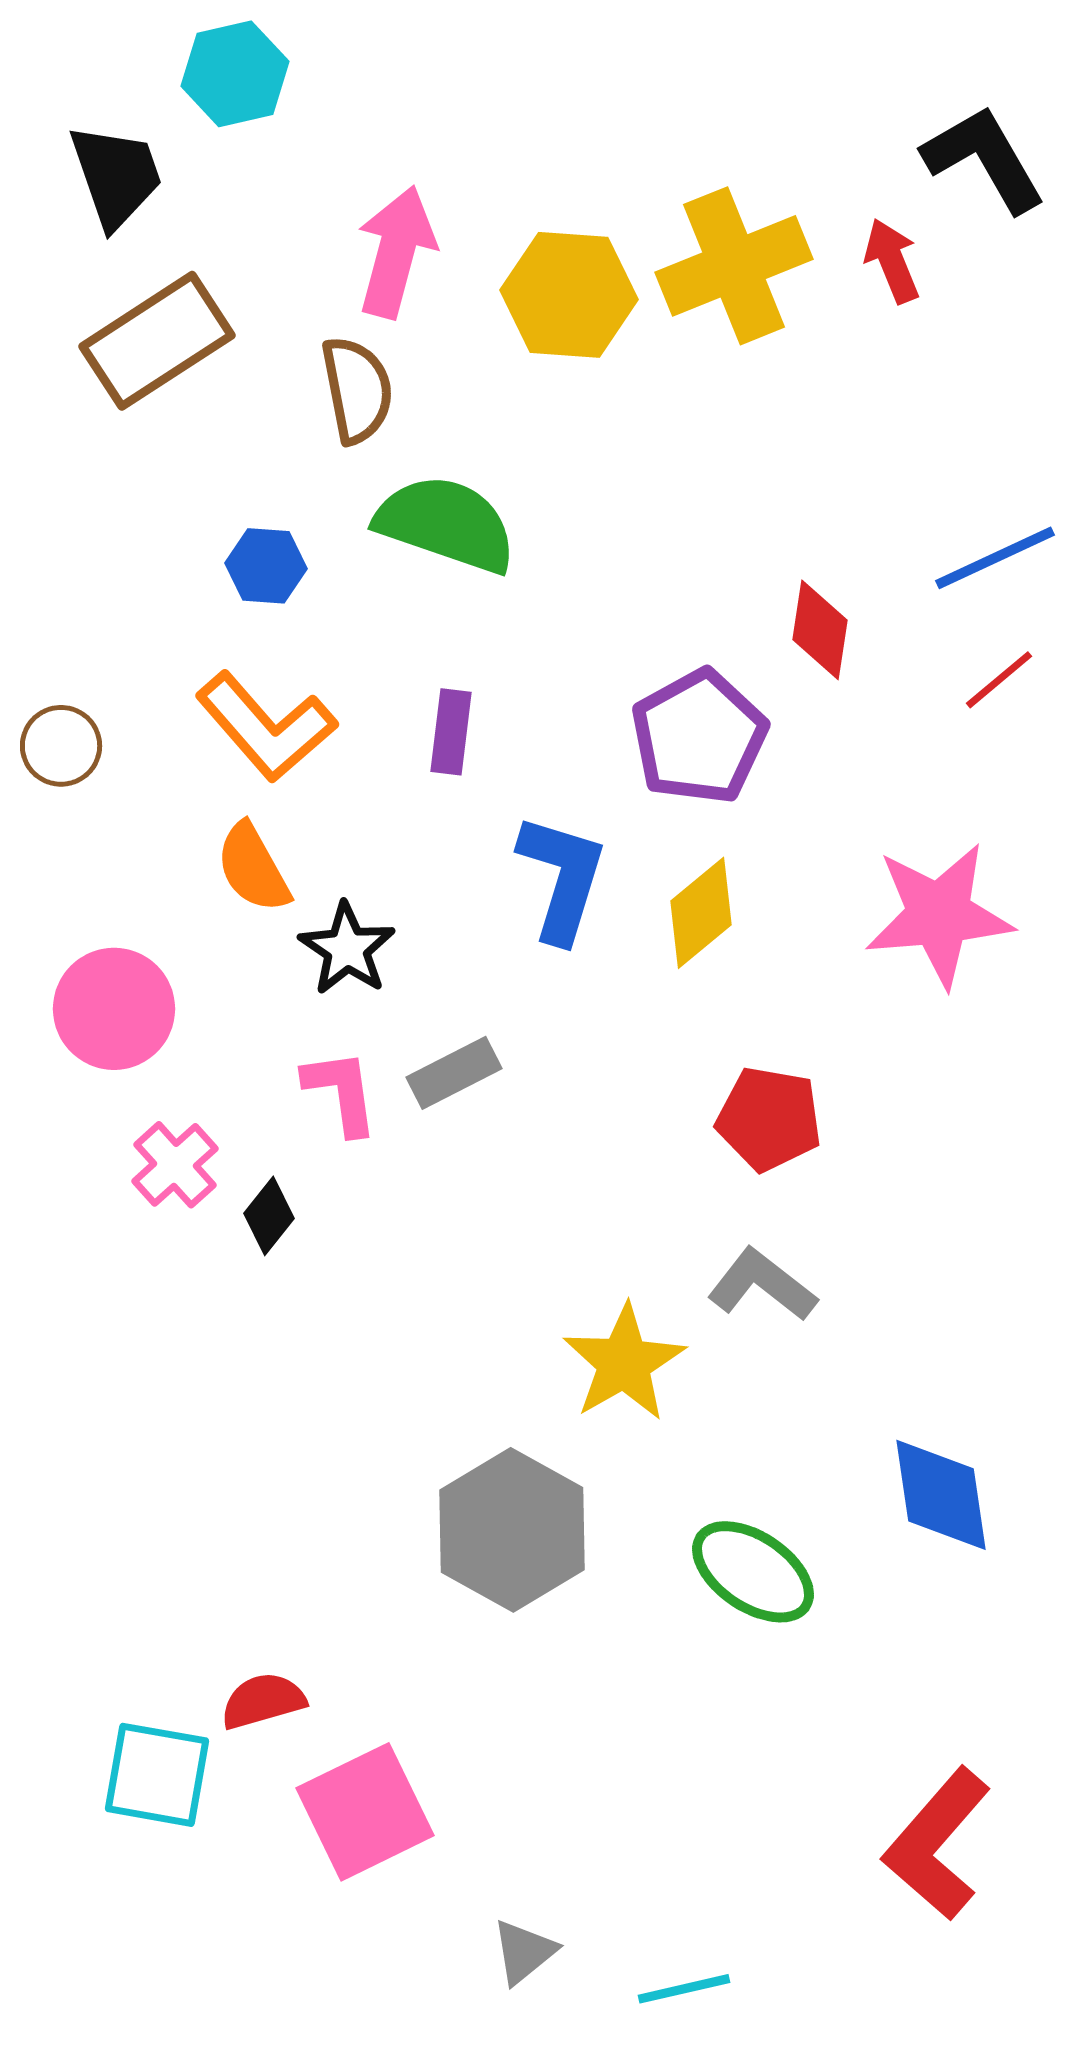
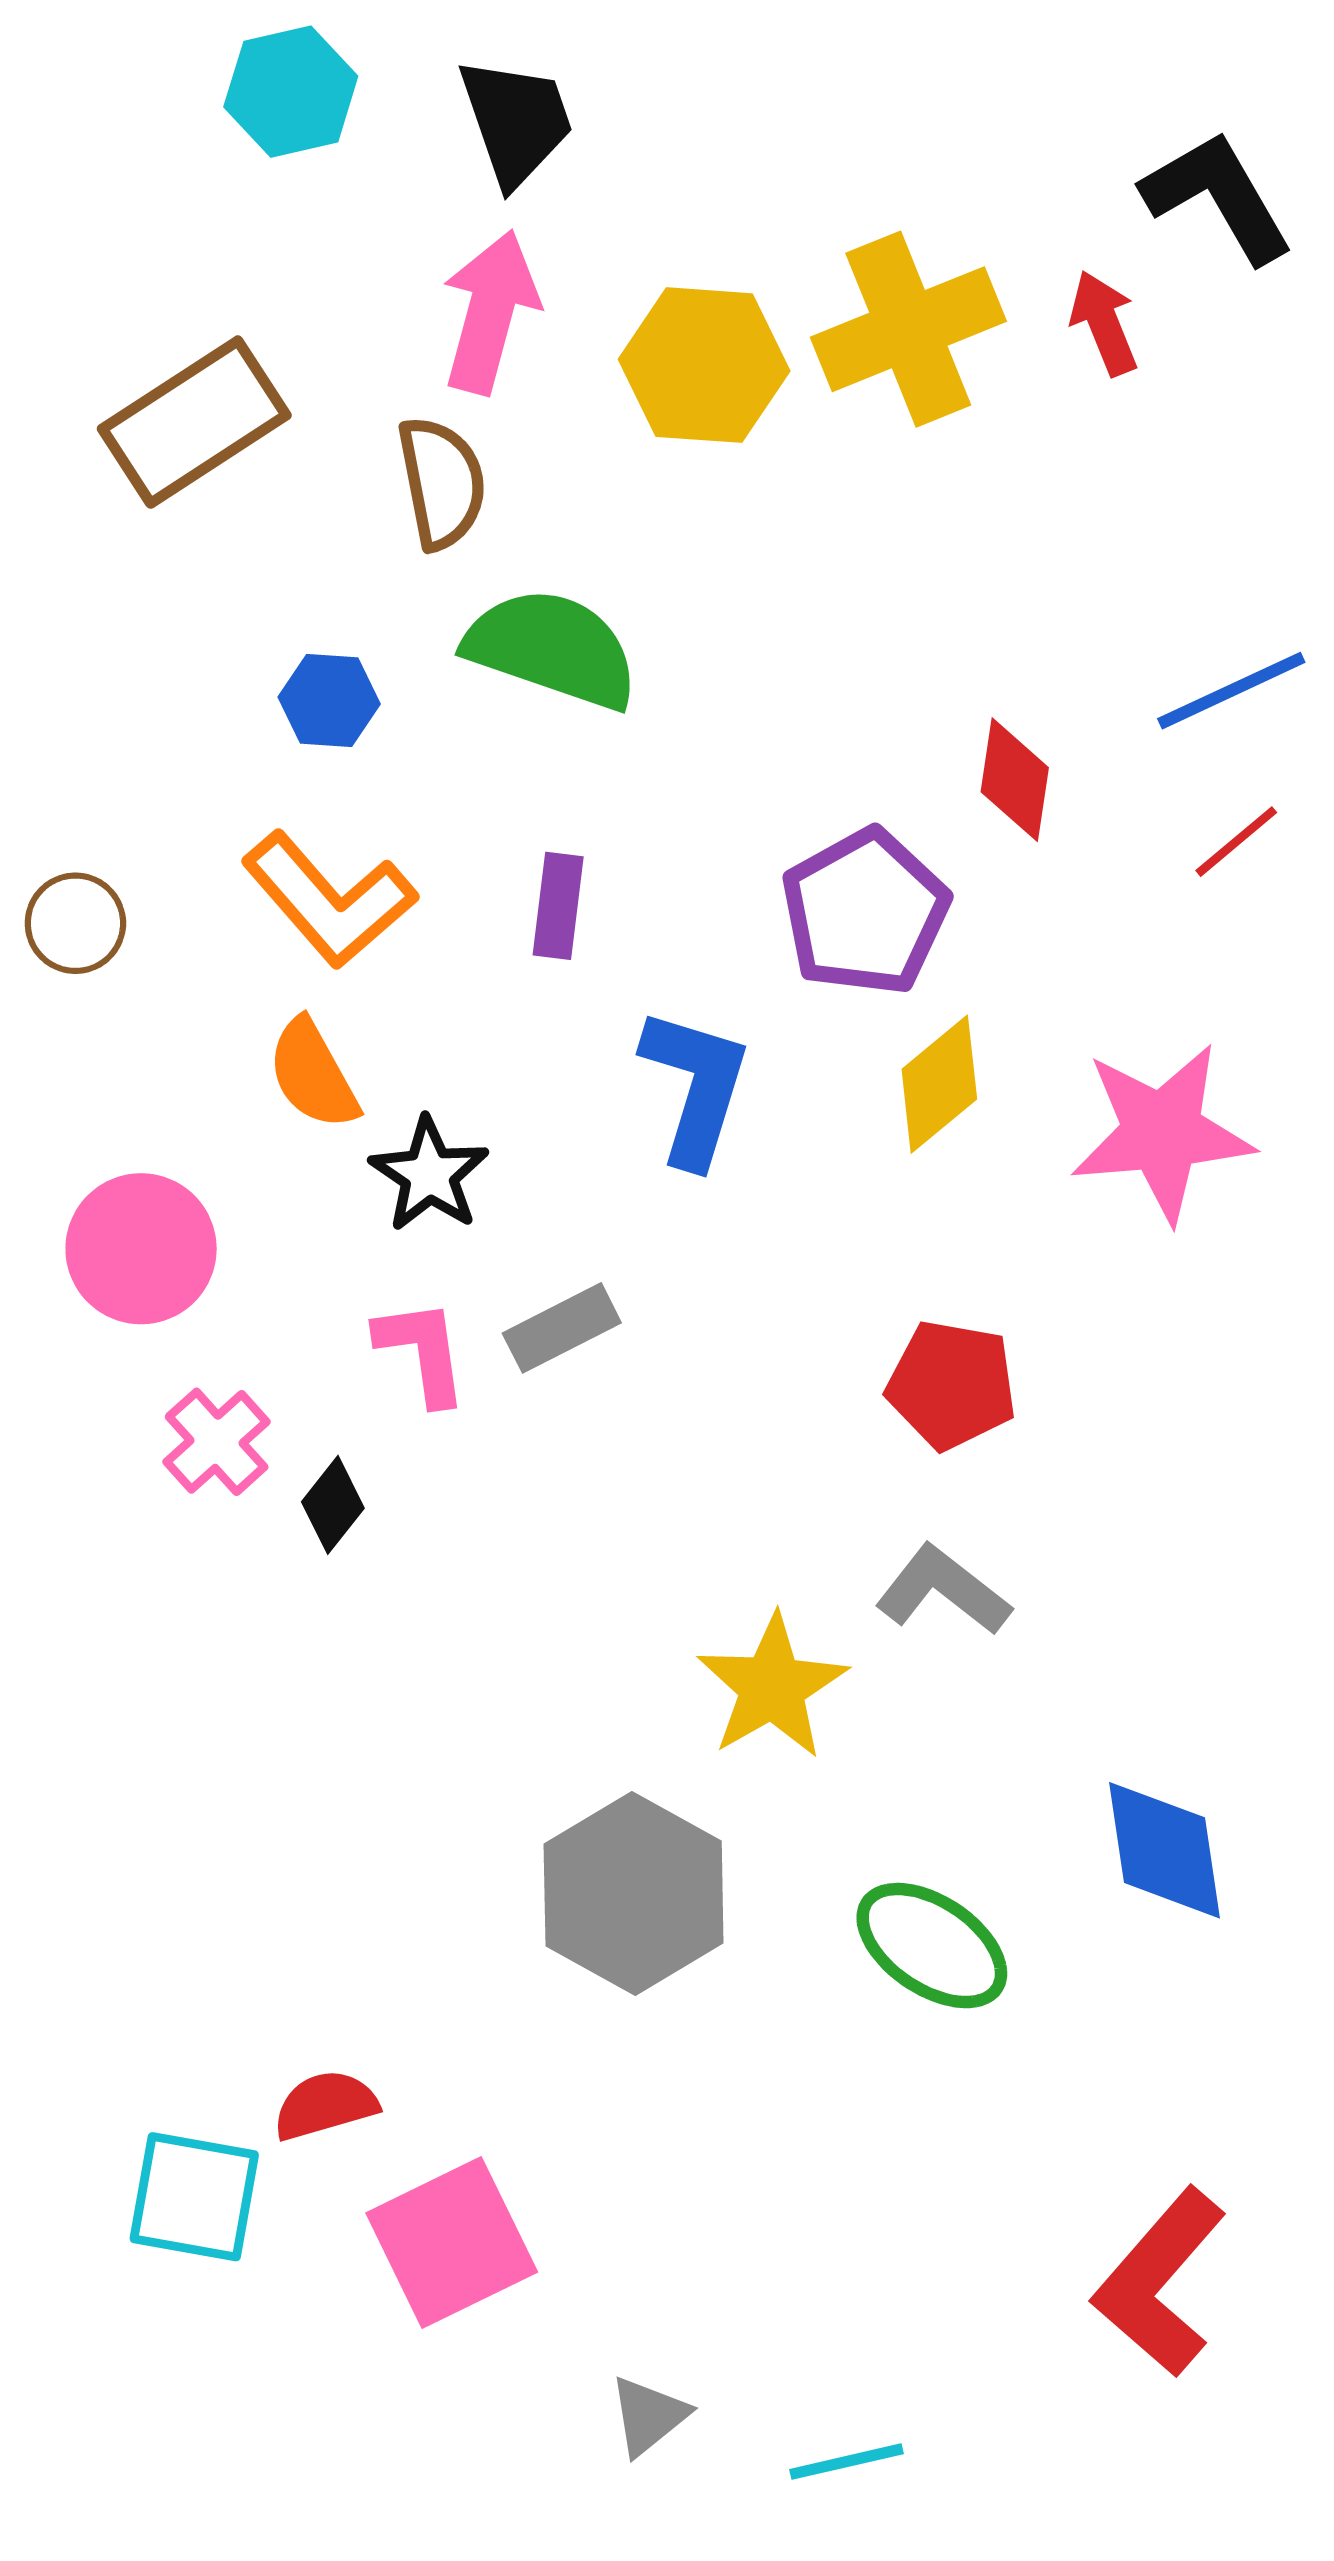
black trapezoid: (116, 176) -> (516, 121), moved
yellow diamond: (701, 913) -> (939, 1084), moved

